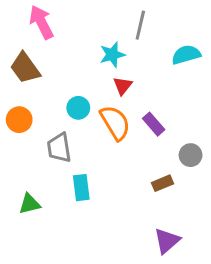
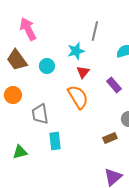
cyan circle: (78, 108) -> (47, 66), moved
purple rectangle: (154, 124) -> (114, 85), moved

